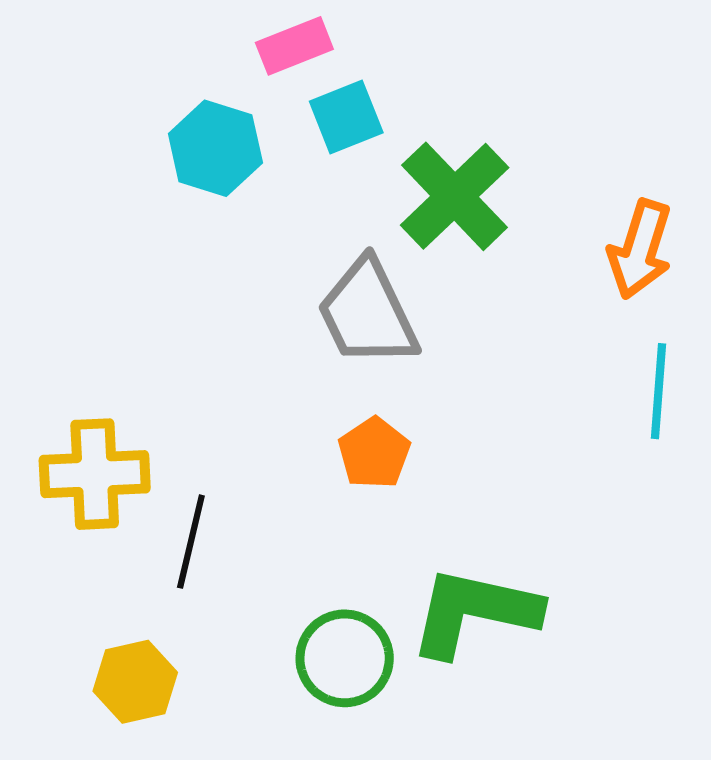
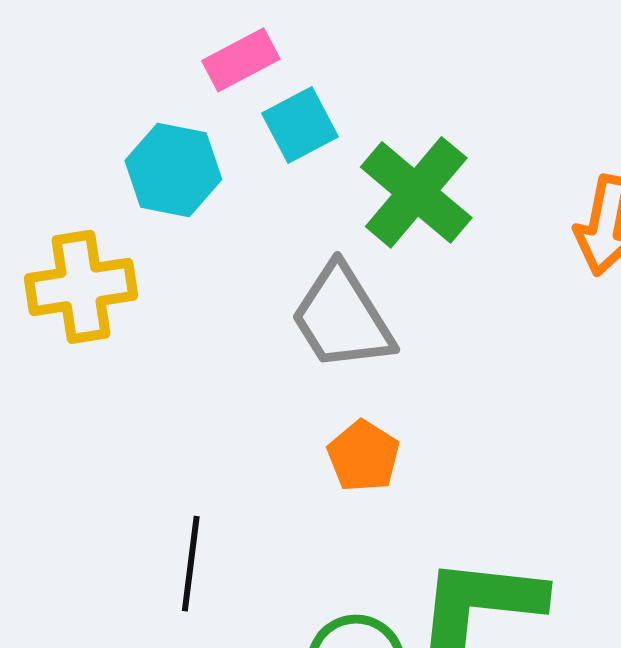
yellow cross: (95, 474) -> (81, 287), moved

